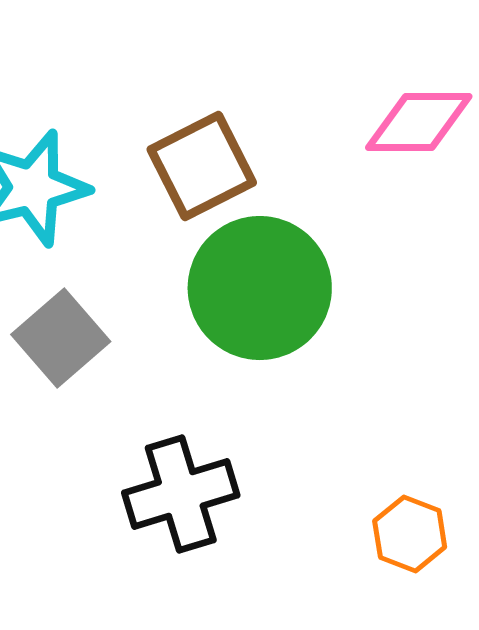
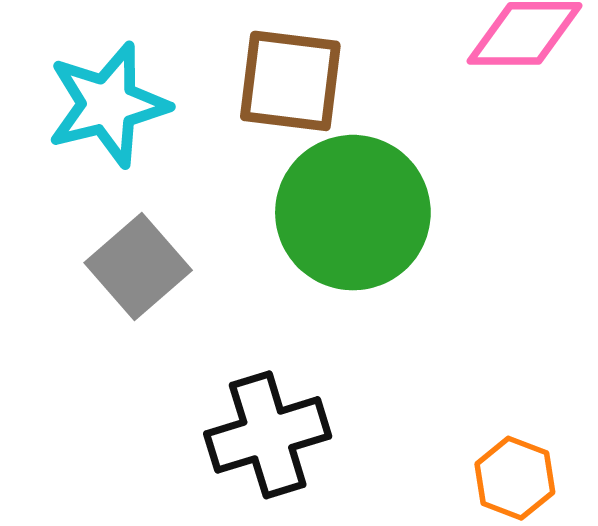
brown square: (202, 166) -> (290, 81), turned 34

